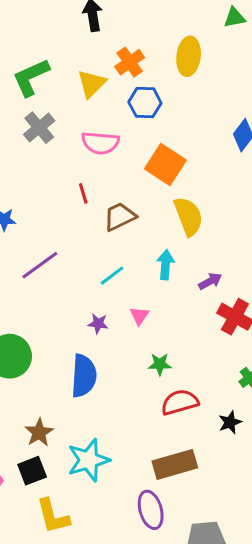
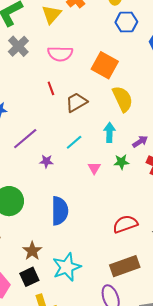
blue hexagon: (145, 103) -> (126, 22), moved
purple star: (98, 323) -> (46, 161), moved
green star: (160, 364) -> (121, 162), moved

